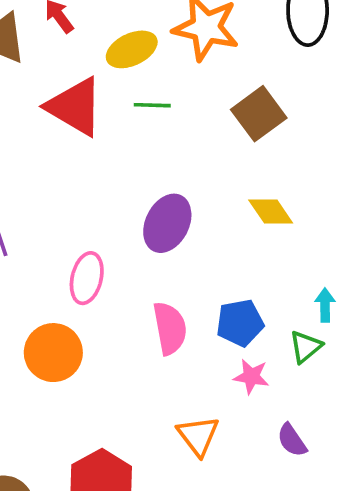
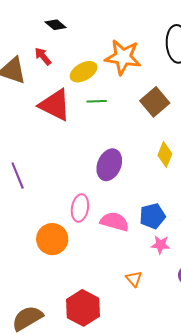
yellow diamond: (271, 211) -> (165, 155), turned 60
pink ellipse: (87, 278) -> (80, 208), moved
pink semicircle: (170, 328) -> (115, 222), turned -60
orange triangle: (198, 436) -> (134, 279), size x0.7

